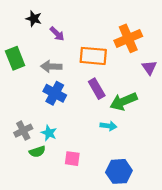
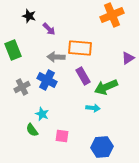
orange cross: (128, 38) -> (112, 15), moved
gray arrow: (51, 66) -> (56, 57), moved
purple triangle: (149, 68) -> (128, 58), turned 32
gray cross: (23, 131) -> (22, 87), moved
green semicircle: (37, 152) -> (32, 130), turned 72

